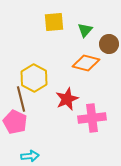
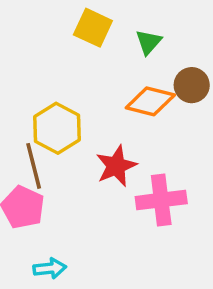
yellow square: (54, 22) -> (93, 28), turned 30
brown circle: (109, 44) -> (192, 85), moved

